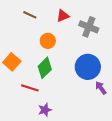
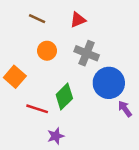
gray cross: (89, 27) -> (87, 53), moved
orange circle: (48, 41) -> (47, 51), moved
green diamond: (45, 68) -> (64, 96), moved

